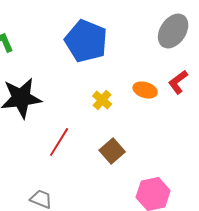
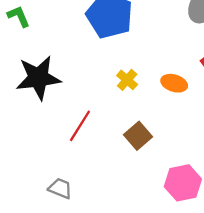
orange ellipse: (145, 90) -> (174, 83), moved

